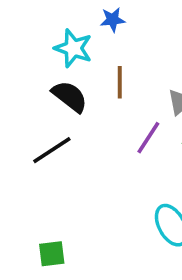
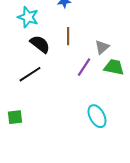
cyan star: (73, 48) -> (28, 17), moved
green square: (52, 254) -> (15, 117), moved

